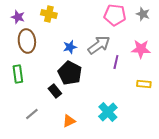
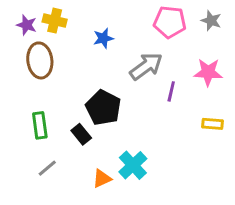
yellow cross: (49, 14) -> (55, 21), moved
blue star: (70, 47) -> (103, 38), moved
green rectangle: (18, 74) -> (40, 125), moved
cyan cross: (108, 112) -> (133, 165), moved

